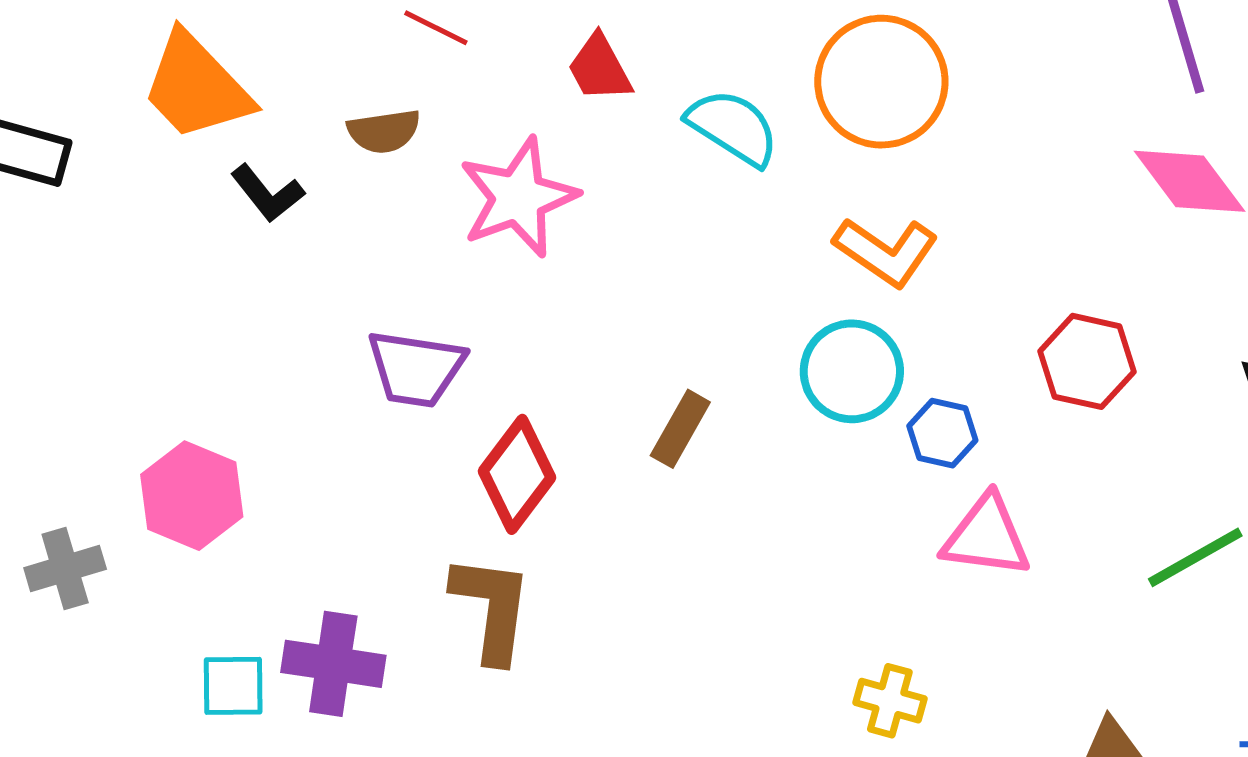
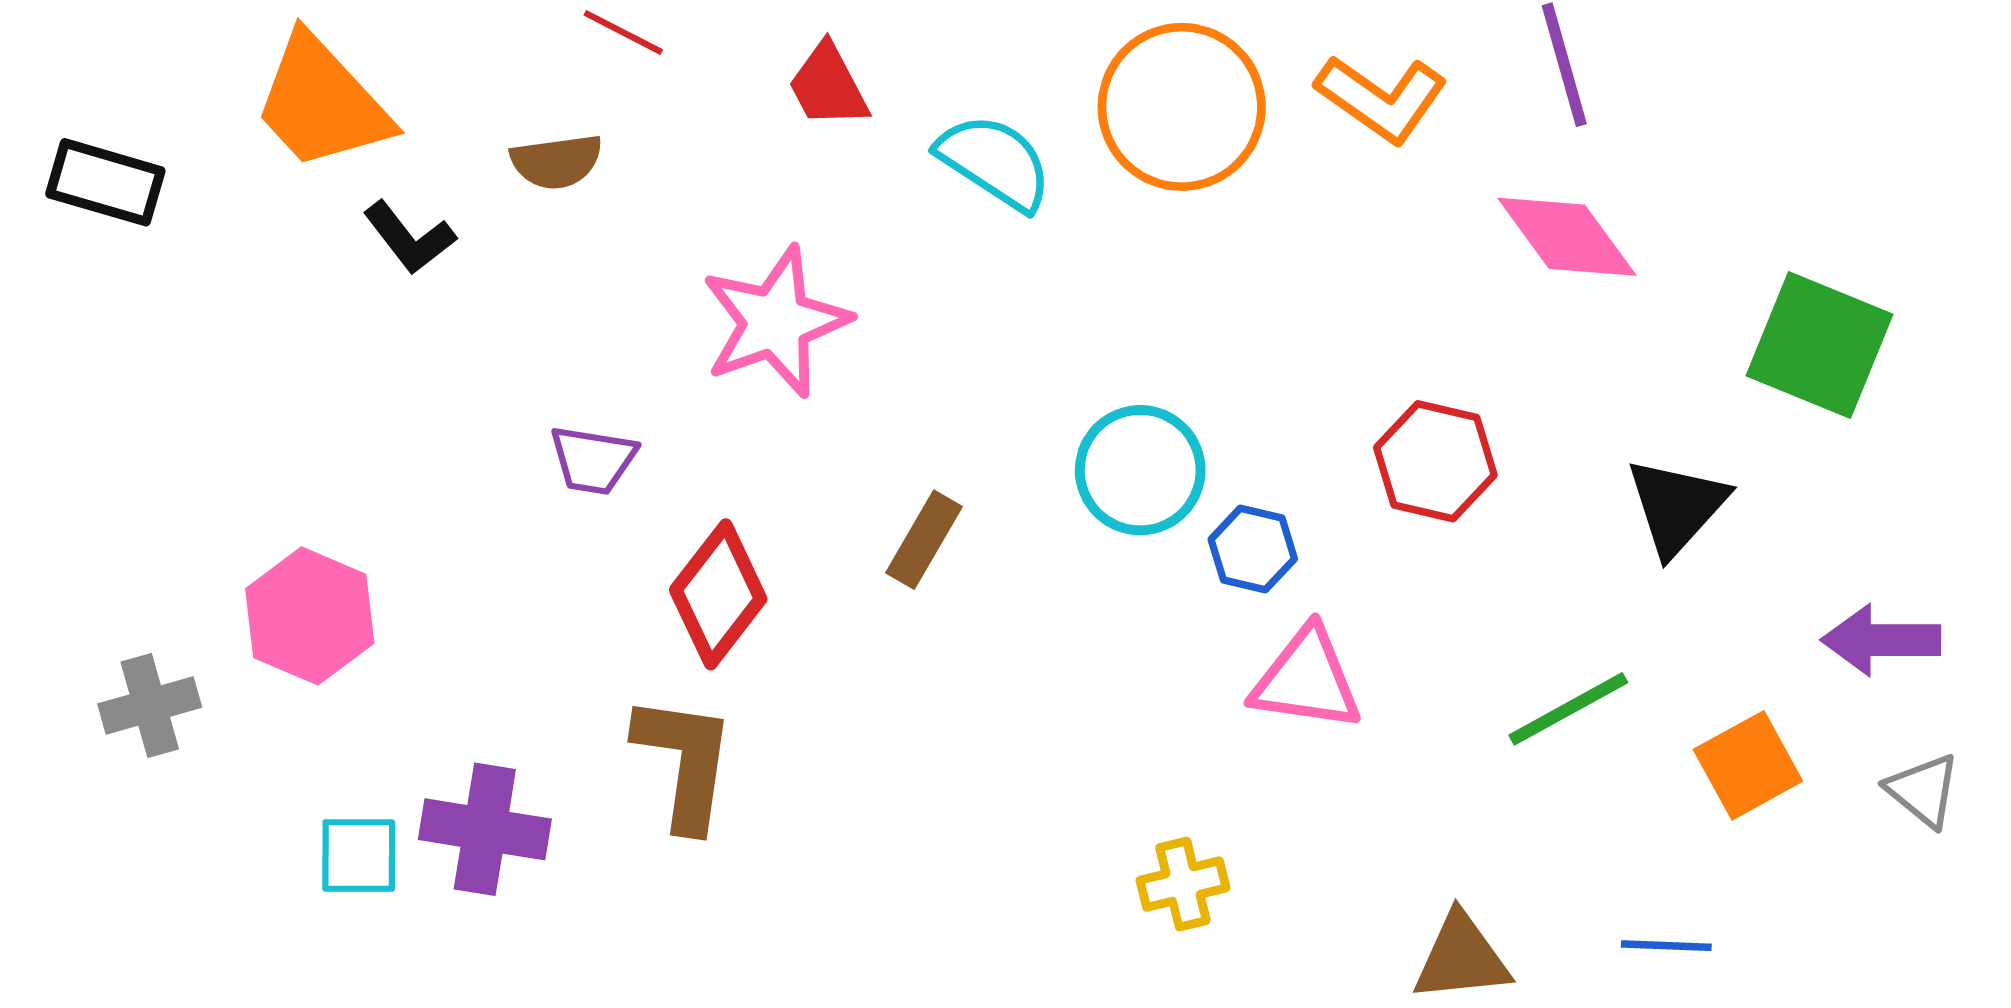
pink star: (518, 197) -> (775, 322), moved
orange L-shape: (886, 252) -> (1381, 99), moved
purple trapezoid: (416, 369) -> (593, 460), size x0.7
yellow cross: (890, 701) -> (1183, 884), turned -30

